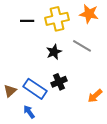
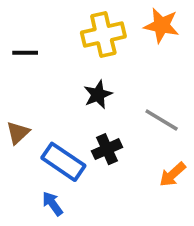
black line: (27, 21) -> (25, 53), moved
gray line: (82, 46) -> (162, 120), moved
brown triangle: (10, 91) -> (18, 133), moved

